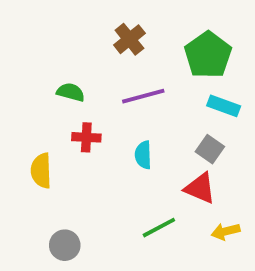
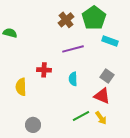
green pentagon: (208, 55) -> (94, 18), moved
green semicircle: (71, 92) -> (10, 33), moved
cyan rectangle: (224, 106) -> (110, 41), moved
yellow arrow: (226, 231) -> (101, 118), moved, turned -112

